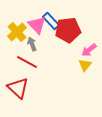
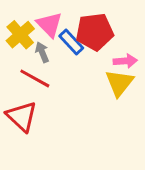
blue rectangle: (51, 21) -> (71, 42), moved
pink arrow: (89, 50) -> (125, 61), turned -147
yellow triangle: (85, 65) -> (119, 83), size x1.5

